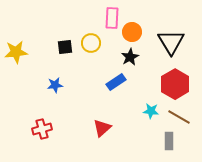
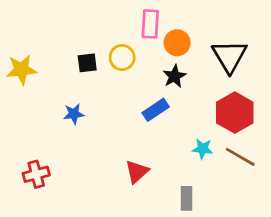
red cross: (42, 129) -> (36, 174), moved
gray rectangle: (169, 141) -> (186, 198), moved

